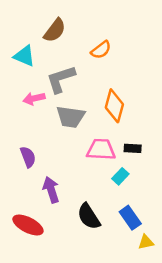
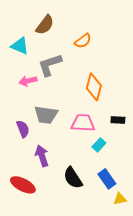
gray trapezoid: (71, 117) -> (46, 115), moved
black rectangle: (133, 148) -> (118, 120), moved

